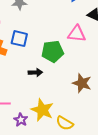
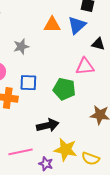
green pentagon: (53, 51) -> (64, 89), turned 30
black arrow: (35, 72) -> (48, 125), moved, size x1.5

